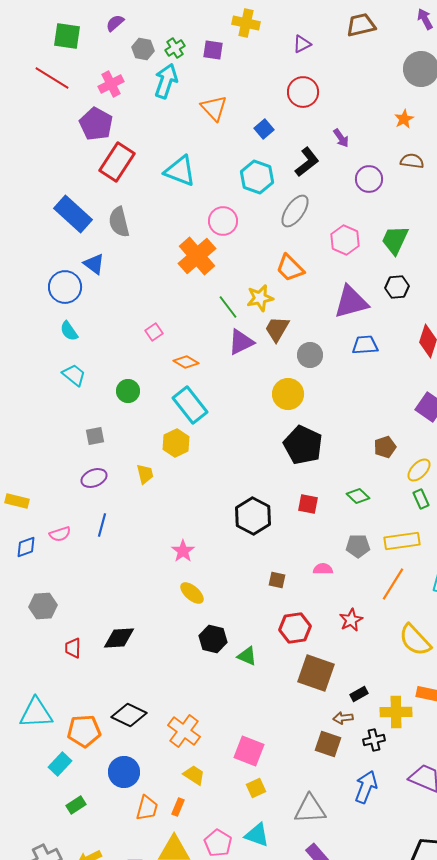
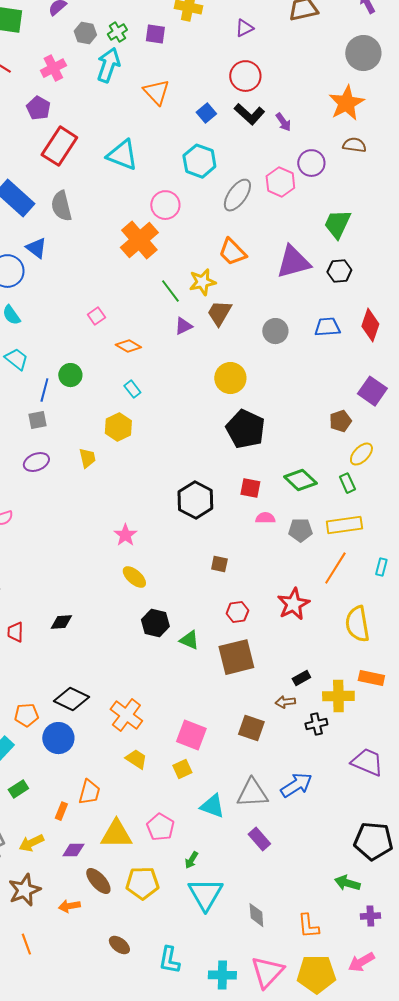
orange star: (404, 119) -> (346, 103), size x1.8
purple pentagon: (96, 124) -> (38, 108), size x0.7
black L-shape: (307, 162) -> (249, 114), moved, turned 80
pink hexagon: (345, 240) -> (280, 182), moved
purple triangle: (351, 302) -> (293, 262), moved
purple triangle: (241, 342) -> (183, 326), size x0.7
blue trapezoid: (365, 345) -> (327, 327), moved
gray circle: (310, 355) -> (275, 331), moved
cyan rectangle: (190, 405) -> (132, 389), size x0.5
brown pentagon: (385, 447) -> (340, 421), moved
green diamond: (358, 496) -> (300, 480), size x1.4
green rectangle: (421, 499) -> (347, 483), moved
blue line: (102, 525) -> (44, 390), moved
pink semicircle: (323, 569) -> (265, 518), moved
red star: (351, 620) -> (293, 604), size x1.4
red hexagon: (295, 628) -> (237, 612), size x0.7
black diamond: (119, 638) -> (61, 622), size x0.7
yellow semicircle: (415, 640) -> (357, 624), turned 33
brown square: (316, 673) -> (236, 657), moved, turned -33
orange pentagon: (84, 731) -> (26, 715), size x0.7
brown square: (328, 744) -> (251, 728), moved
blue circle: (124, 772) -> (58, 738), moved
blue arrow: (366, 787) -> (296, 785), moved, turned 36
yellow square: (256, 788) -> (182, 769), moved
orange rectangle: (178, 807) -> (61, 811), moved
cyan triangle: (257, 835) -> (212, 806), moved

